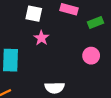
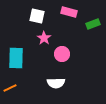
pink circle: (91, 56) -> (62, 54), moved

